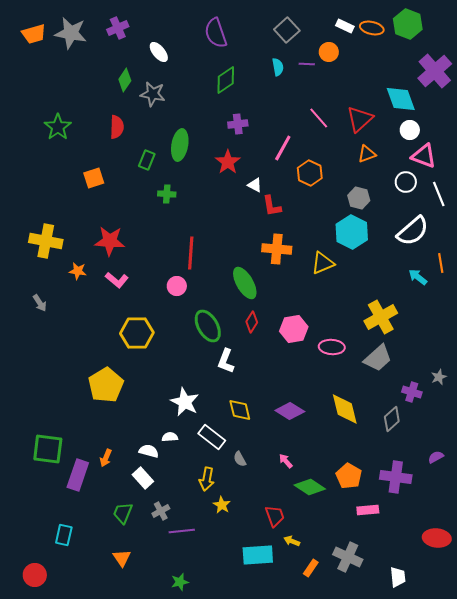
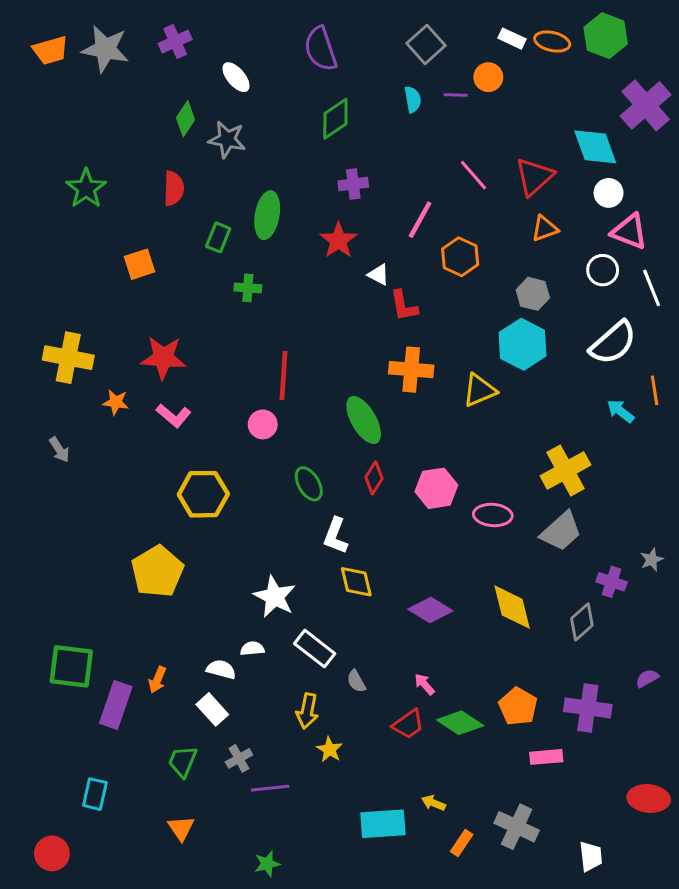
green ellipse: (208, 326) -> (309, 484), size x0.7
yellow diamond: (240, 410) -> (356, 582), moved
red trapezoid: (275, 516) -> (408, 724), moved, turned 75

